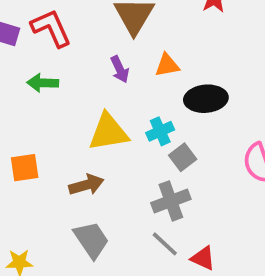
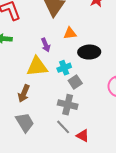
purple arrow: (120, 69) -> (46, 45), moved
brown arrow: (86, 185) -> (24, 93), turned 126
gray cross: (171, 201) -> (68, 105), turned 30

